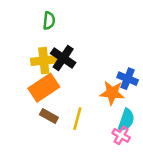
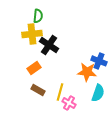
yellow cross: (44, 61) -> (32, 34), moved
orange rectangle: (44, 88) -> (34, 68), size x0.6
pink cross: (121, 135) -> (69, 103), moved

